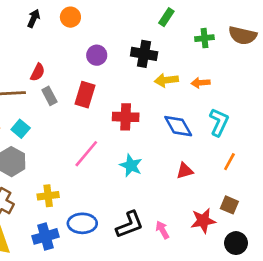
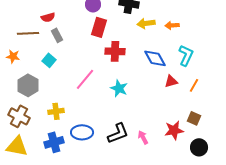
red semicircle: (38, 72) -> (48, 17), turned 48
red rectangle: (85, 95) -> (99, 27), moved
cyan square: (21, 129) -> (49, 60), moved
red triangle: (185, 171) -> (171, 81), moved

